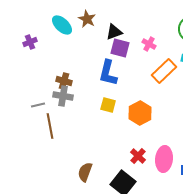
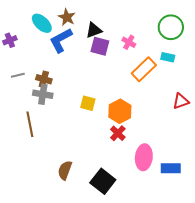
blue L-shape: (108, 73) -> (61, 40), moved, turned 48
gray line: (38, 105) -> (18, 75), moved
red cross: (138, 156) -> (118, 133), moved

